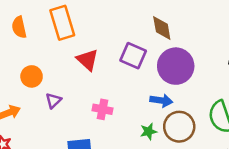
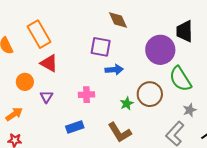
red triangle: (88, 60) -> (49, 63), moved
purple circle: (176, 66) -> (160, 50), moved
blue arrow: (161, 101) -> (114, 70), moved

